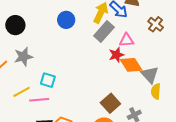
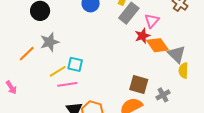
pink triangle: (127, 40) -> (152, 21), turned -42
yellow line: (22, 92) -> (58, 71), moved
brown square: (110, 103) -> (139, 85), turned -30

